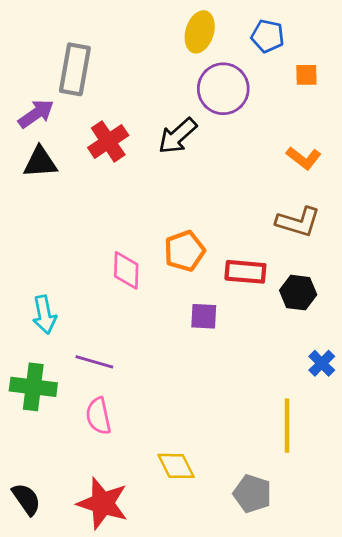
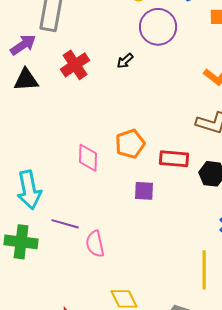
black arrow: (177, 136) -> (125, 61), size x0.6
cyan arrow: (44, 315) -> (29, 190), size x1.4
pink semicircle: (98, 416) -> (95, 244), moved

